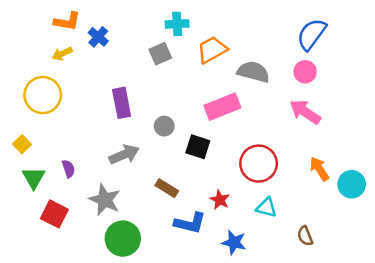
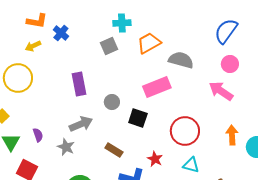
pink circle: (305, 72) -> (230, 64), moved
orange arrow: (319, 169) -> (232, 135), turned 30
gray star: (105, 200) -> (66, 147), moved, size x0.7

